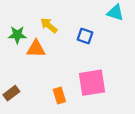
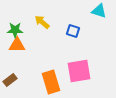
orange triangle: (36, 49) -> (17, 45), moved
orange rectangle: (59, 96) -> (51, 82), size x1.6

